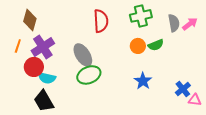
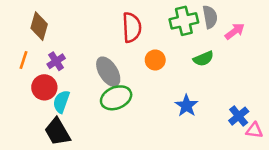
gray semicircle: (174, 23) -> (210, 17), moved
pink arrow: (190, 24) -> (235, 31), moved
orange circle: (138, 46) -> (155, 60), moved
purple cross: (43, 47) -> (56, 61), size x0.6
cyan semicircle: (47, 78) -> (61, 102), turned 96

